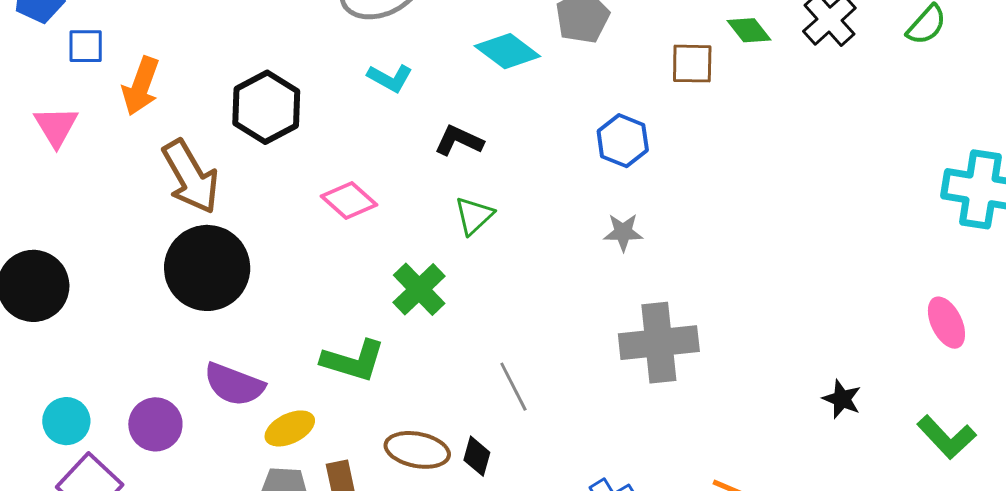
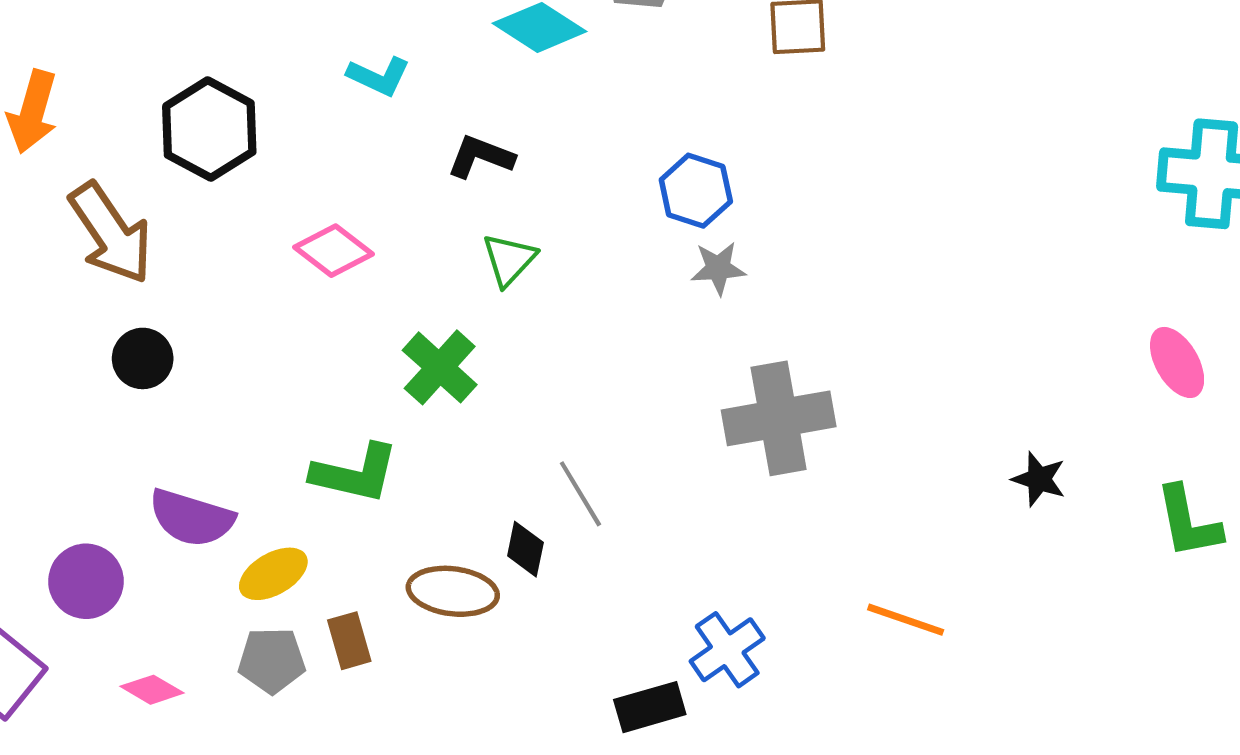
blue hexagon: (623, 141) -> (696, 191), moved
black circle: (207, 268) -> (143, 358), size x0.5
green L-shape: (946, 437) -> (1188, 522), turned 36
black diamond: (477, 456) -> (525, 549), moved

